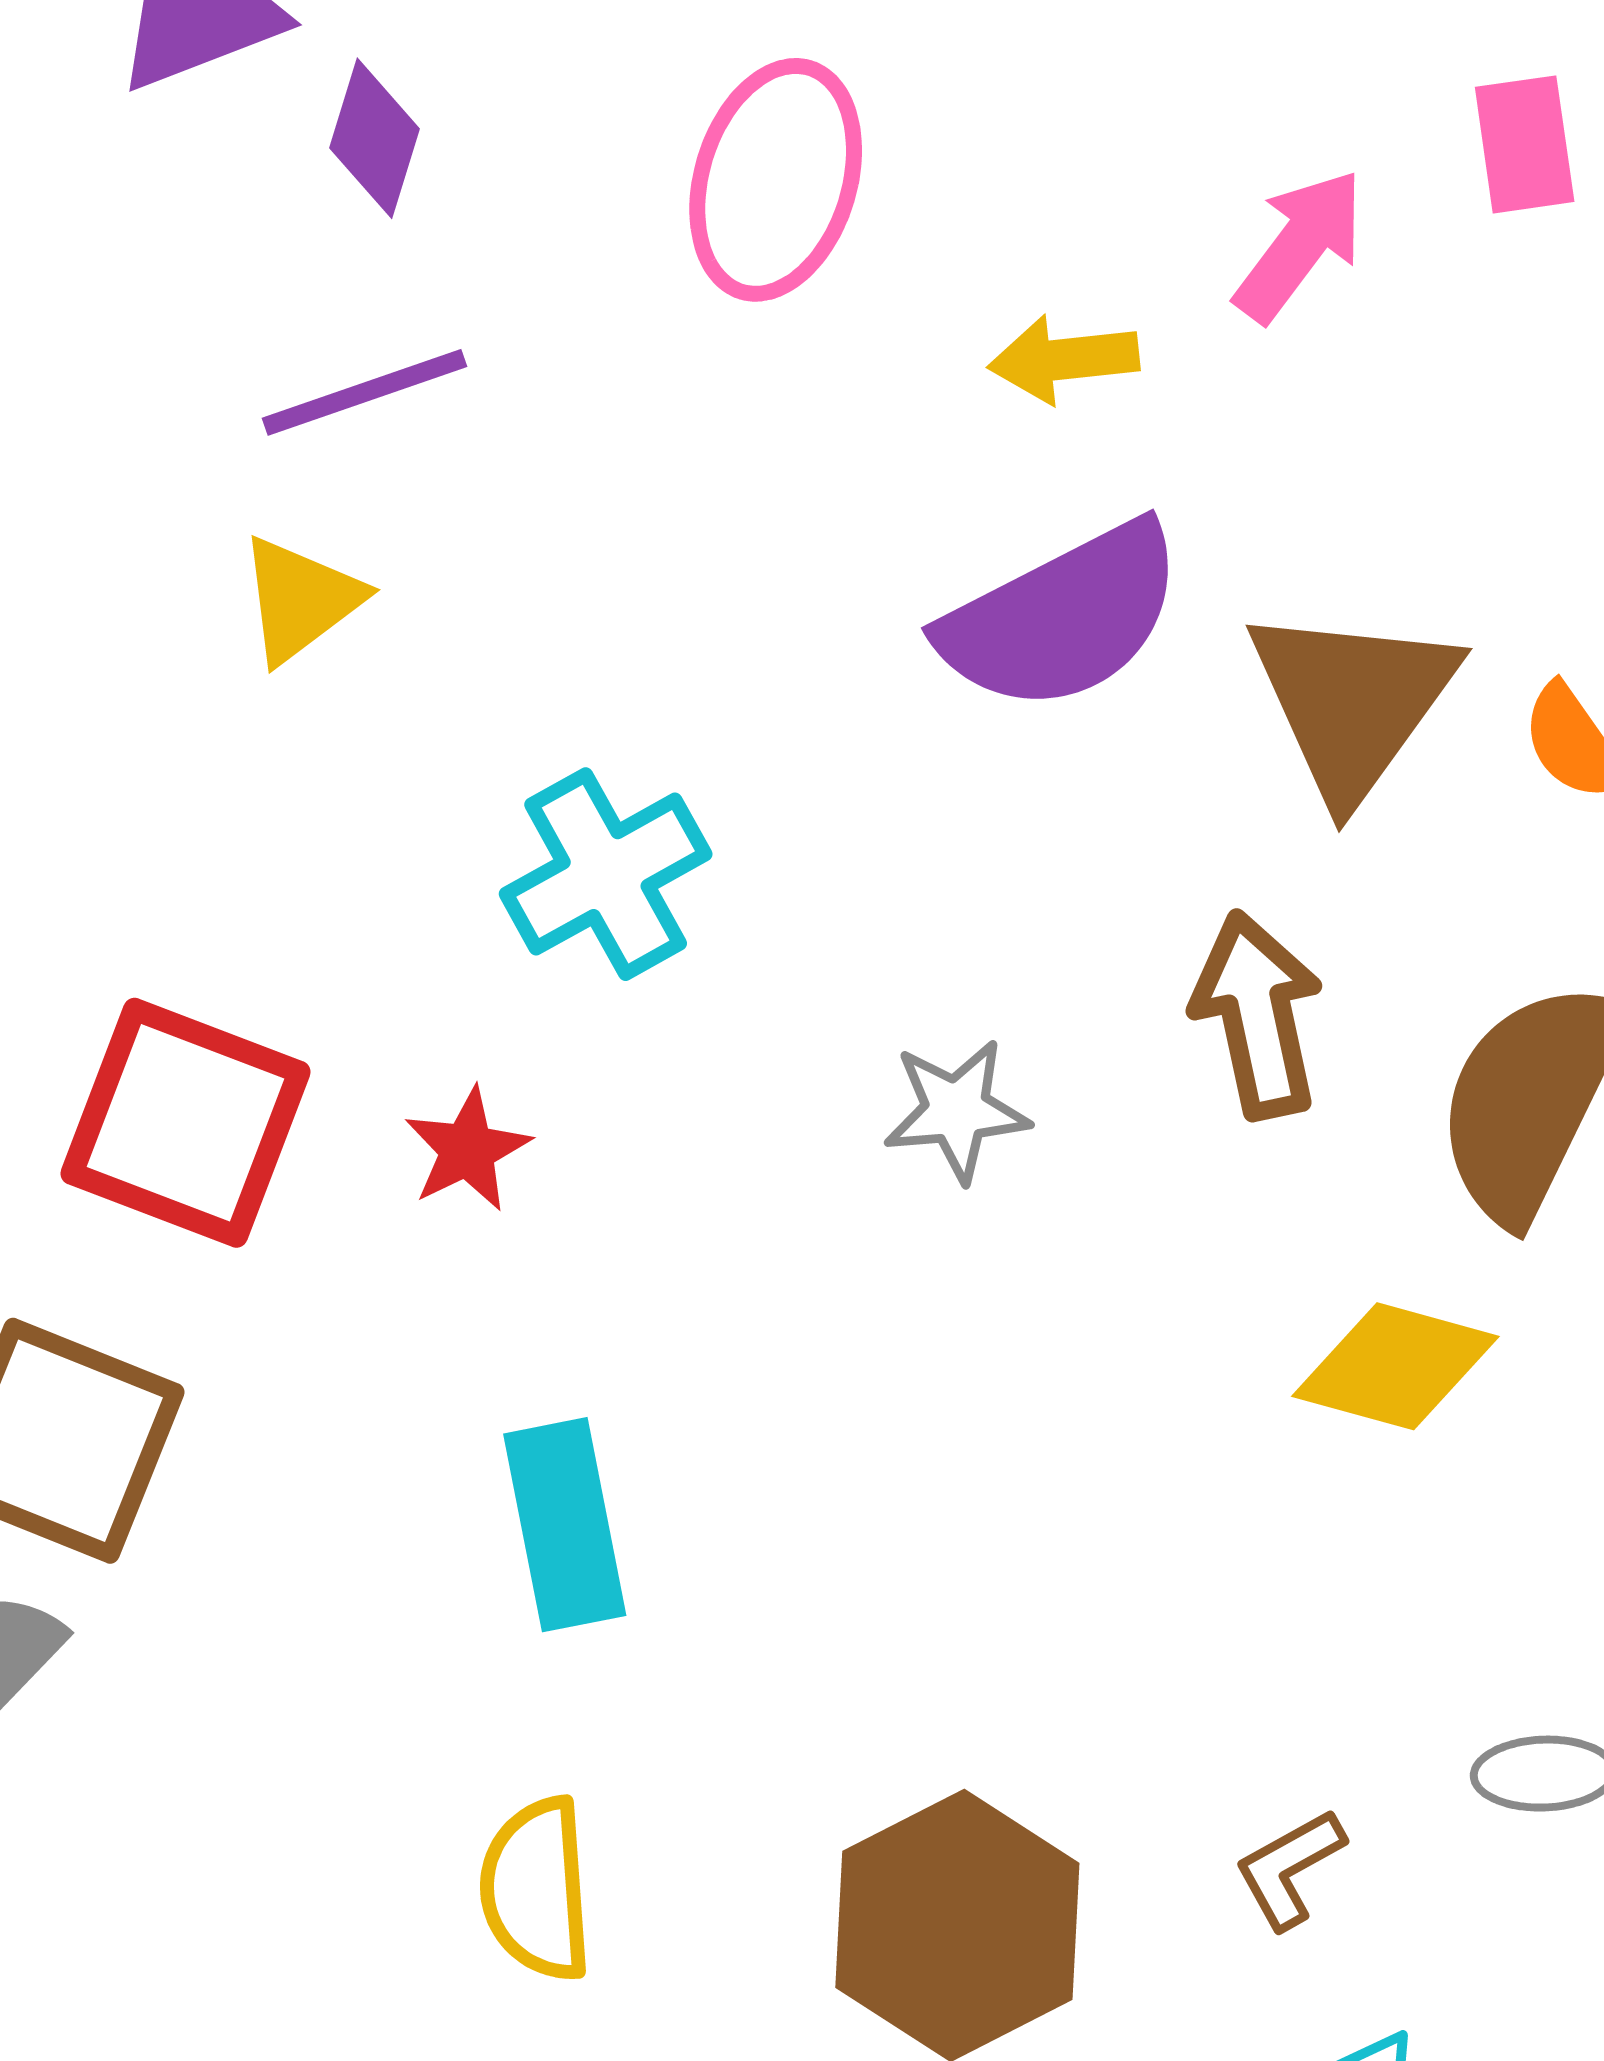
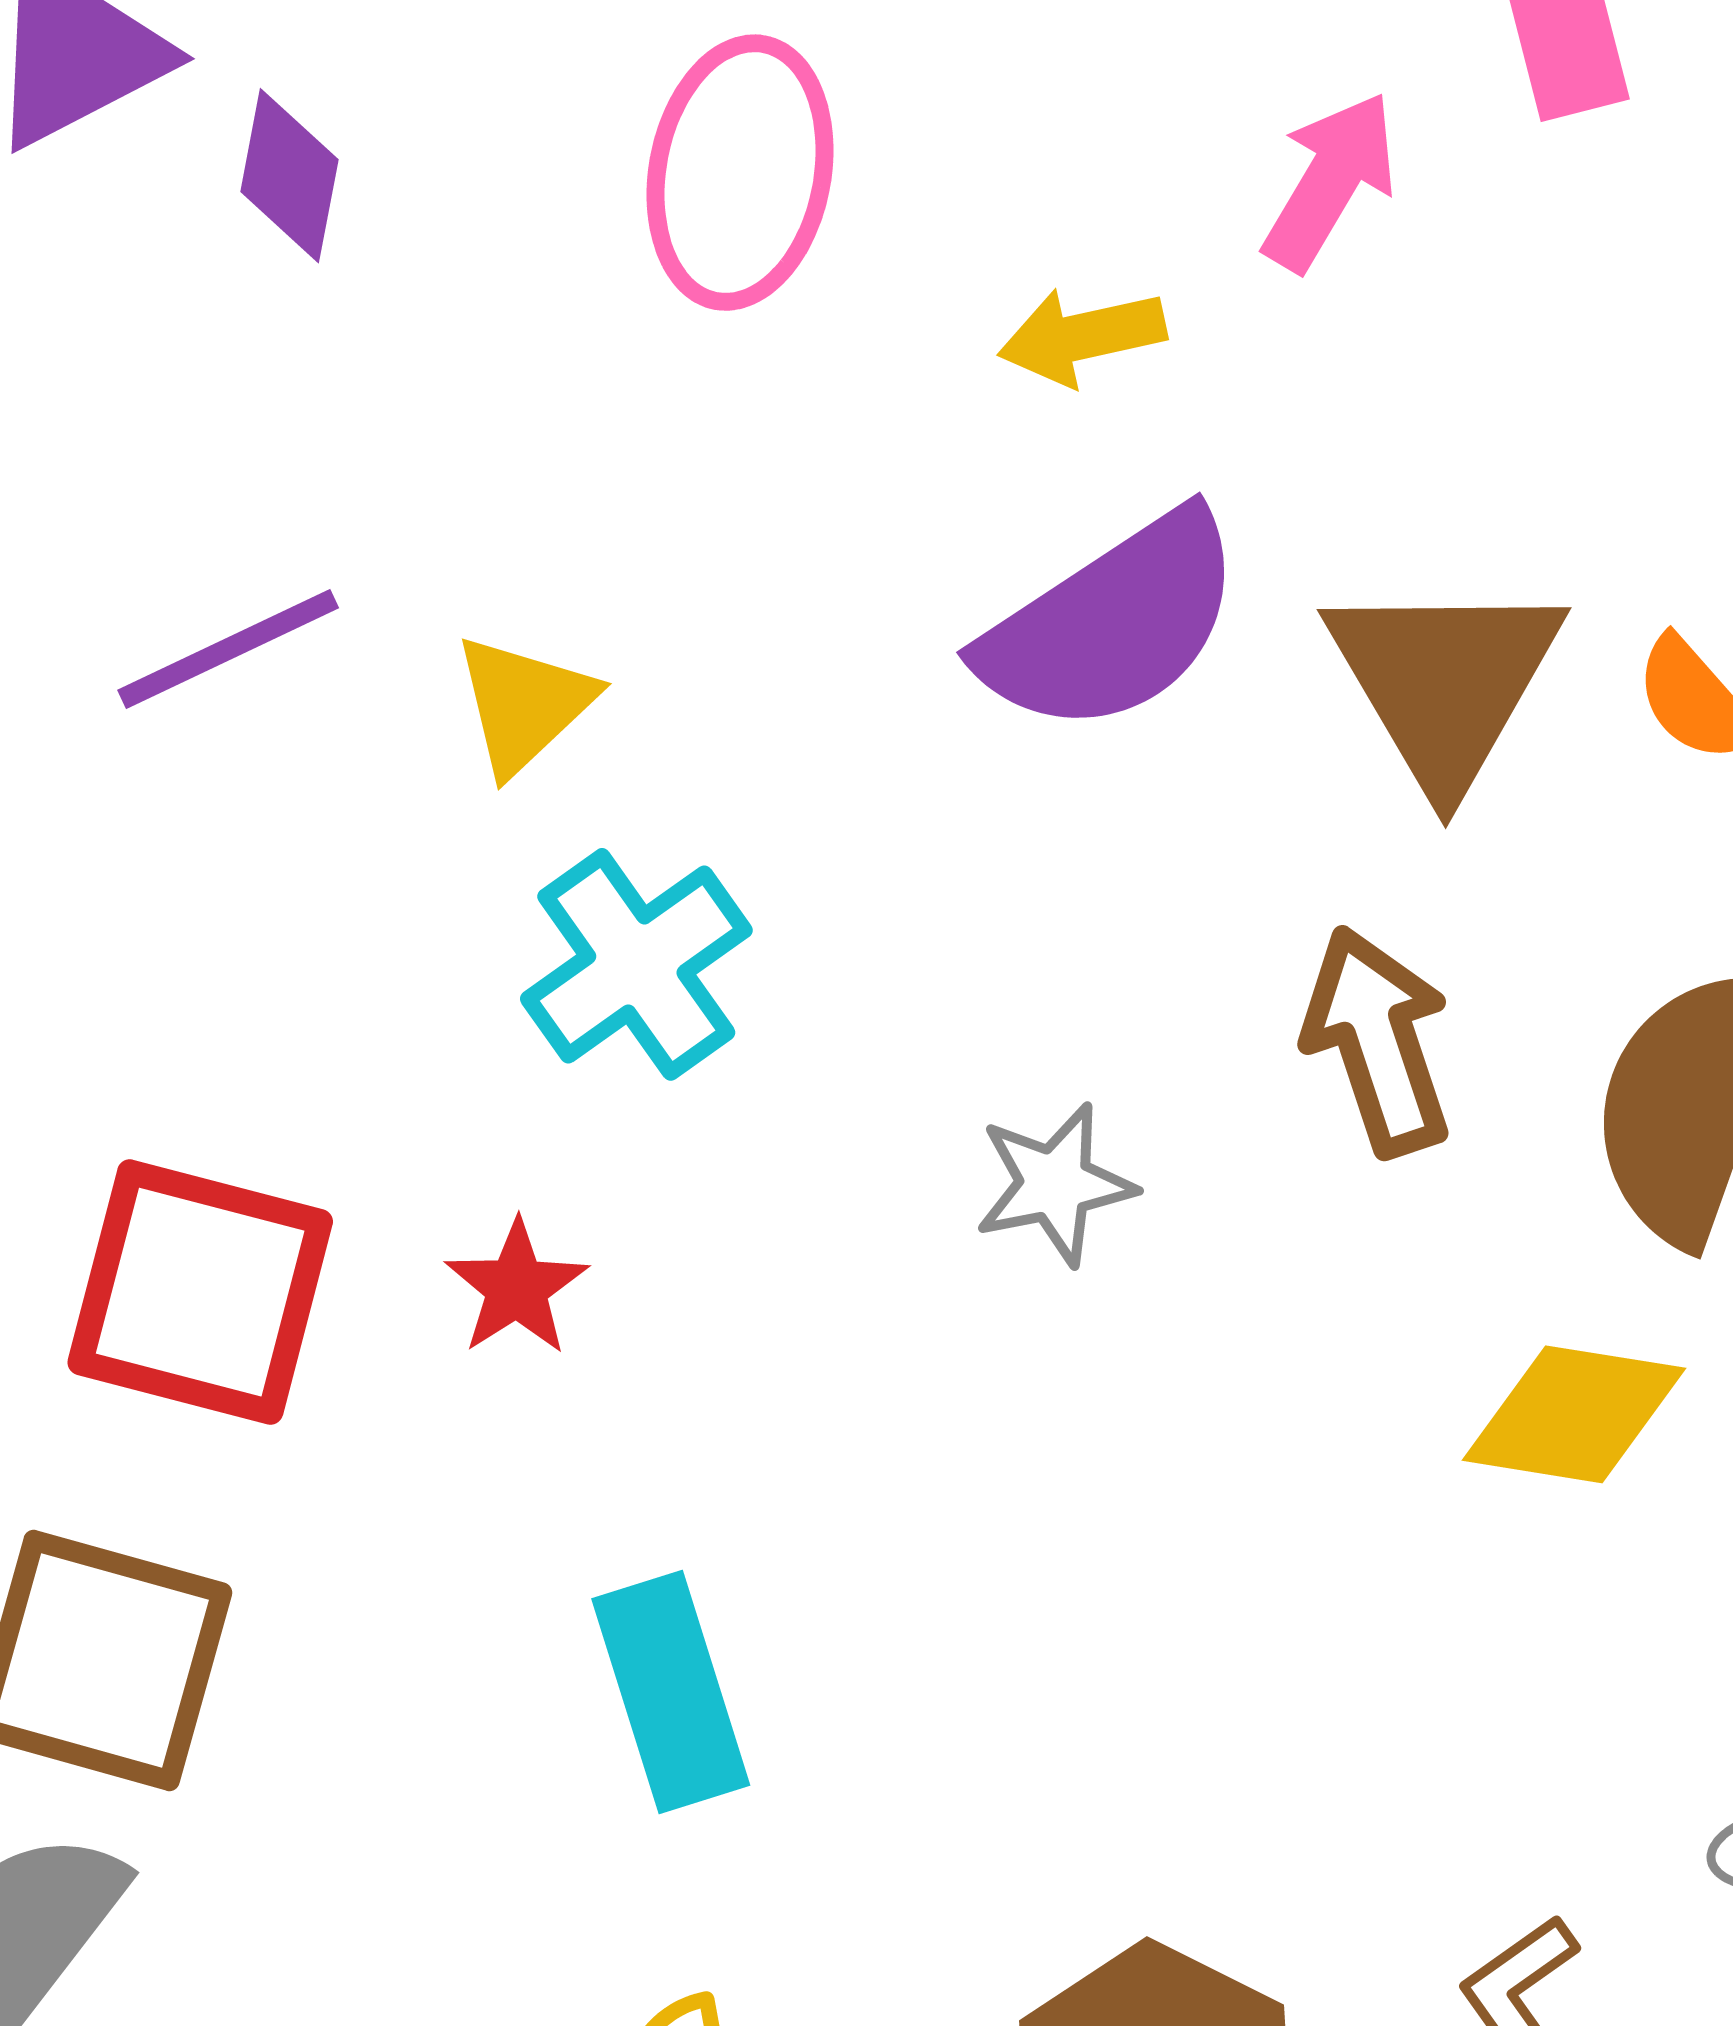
purple line: (365, 392) -> (228, 649), moved
yellow triangle: (300, 600) -> (524, 704), moved

